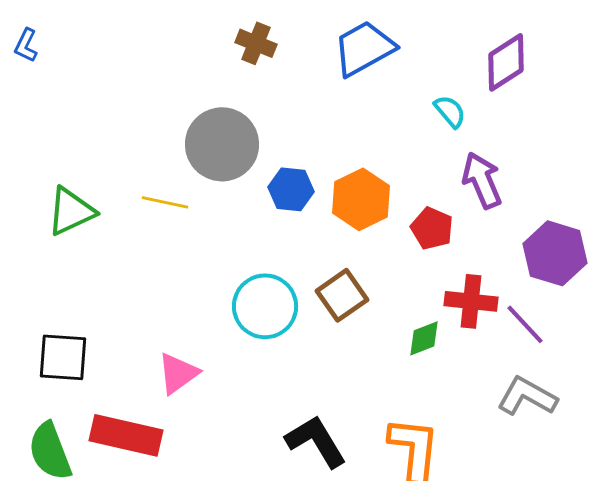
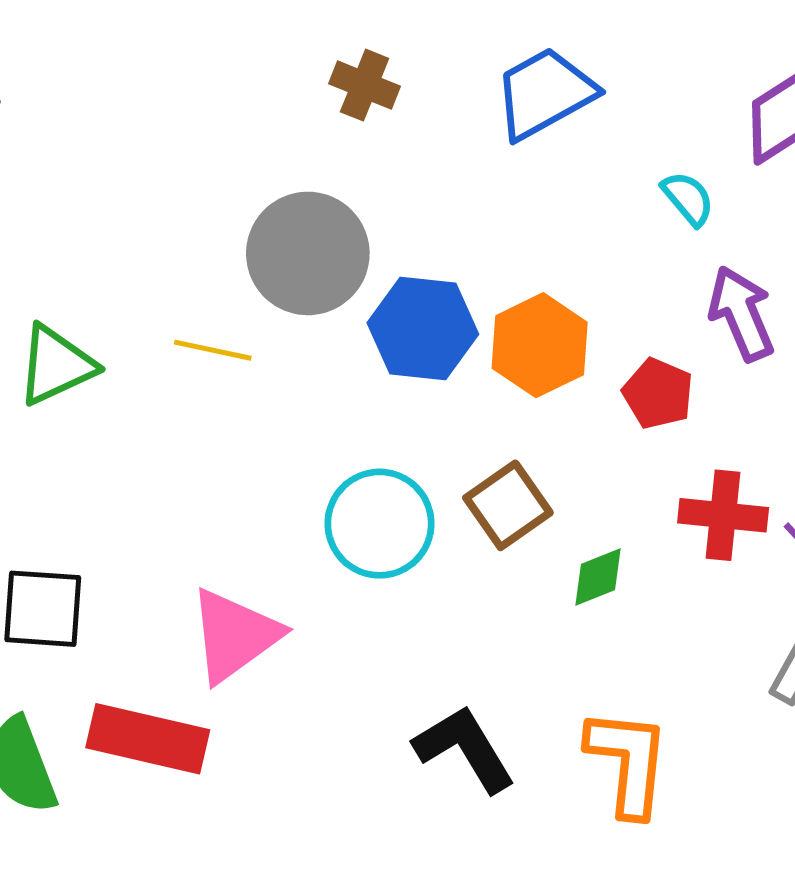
blue hexagon: (291, 189) -> (423, 328), size x1.4
green diamond: (424, 338) -> (598, 577), moved
pink triangle: (178, 373) -> (234, 635), size x1.4

